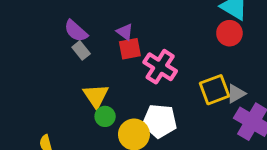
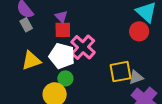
yellow triangle: (96, 96) -> (31, 61), turned 35
green circle: (105, 116) -> (65, 78), moved
white pentagon: (160, 121) -> (62, 56), moved

